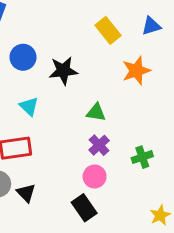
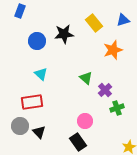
black star: (63, 71) -> (64, 34), moved
green triangle: (96, 112) -> (86, 78), turned 32
purple cross: (99, 145) -> (105, 90), moved

